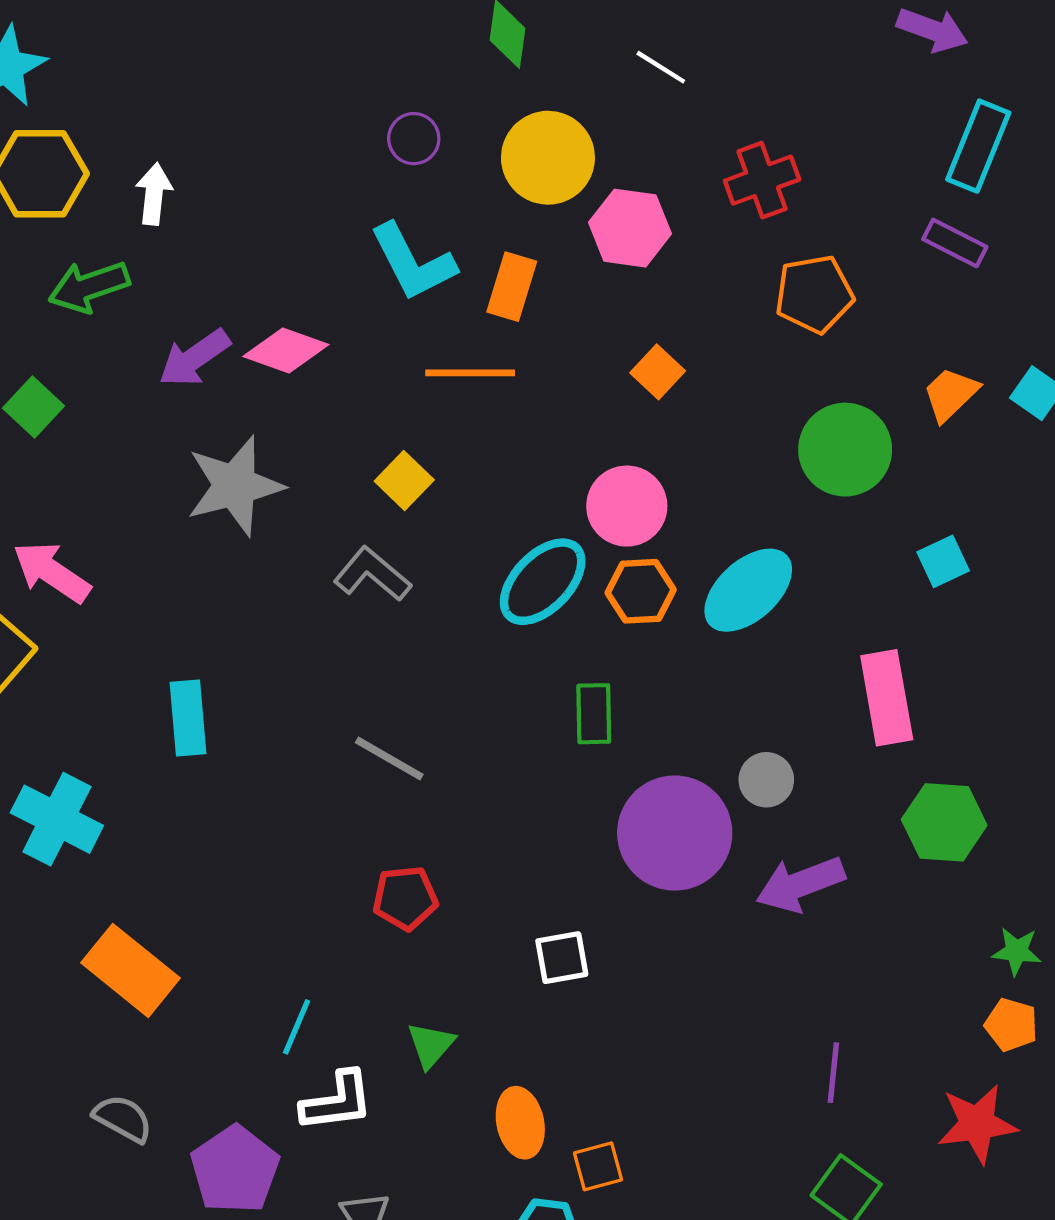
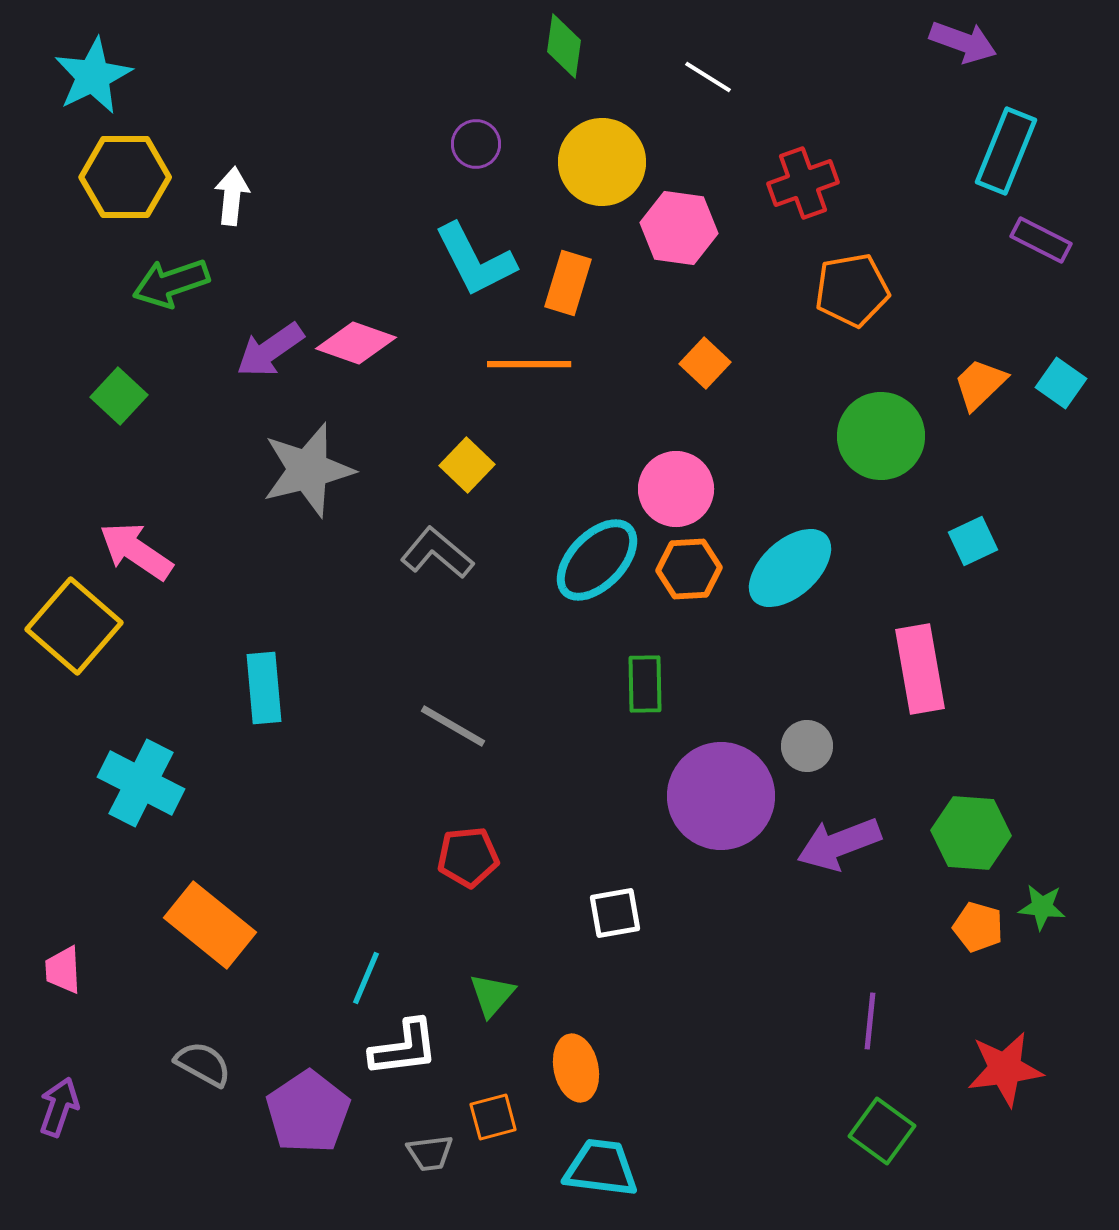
purple rectangle: (955, 243) -> (1041, 240), moved
green hexagon: (944, 822) -> (971, 833), moved
orange pentagon: (1011, 1025) -> (978, 927), moved
orange square: (598, 1166) -> (493, 1117), moved

